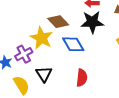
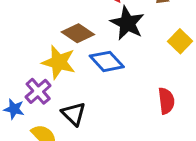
black star: (92, 22) -> (127, 23), turned -30
red semicircle: (82, 78) -> (166, 101), moved

